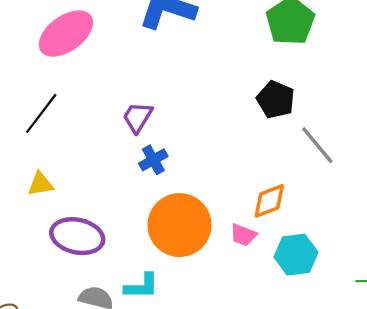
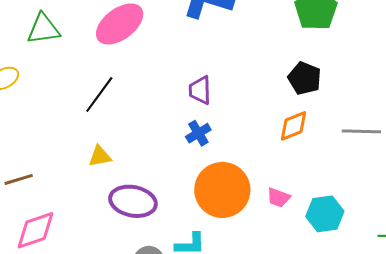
purple trapezoid: (138, 117) -> (200, 90), moved, turned -32
gray line: (317, 145) -> (361, 131), moved, turned -48
orange diamond: (269, 201) -> (293, 126), moved

